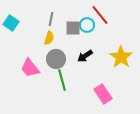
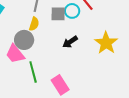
gray circle: (56, 59) -> (24, 40), moved
green line: (62, 80) -> (33, 72), moved
pink rectangle: (103, 94) -> (60, 85), moved

